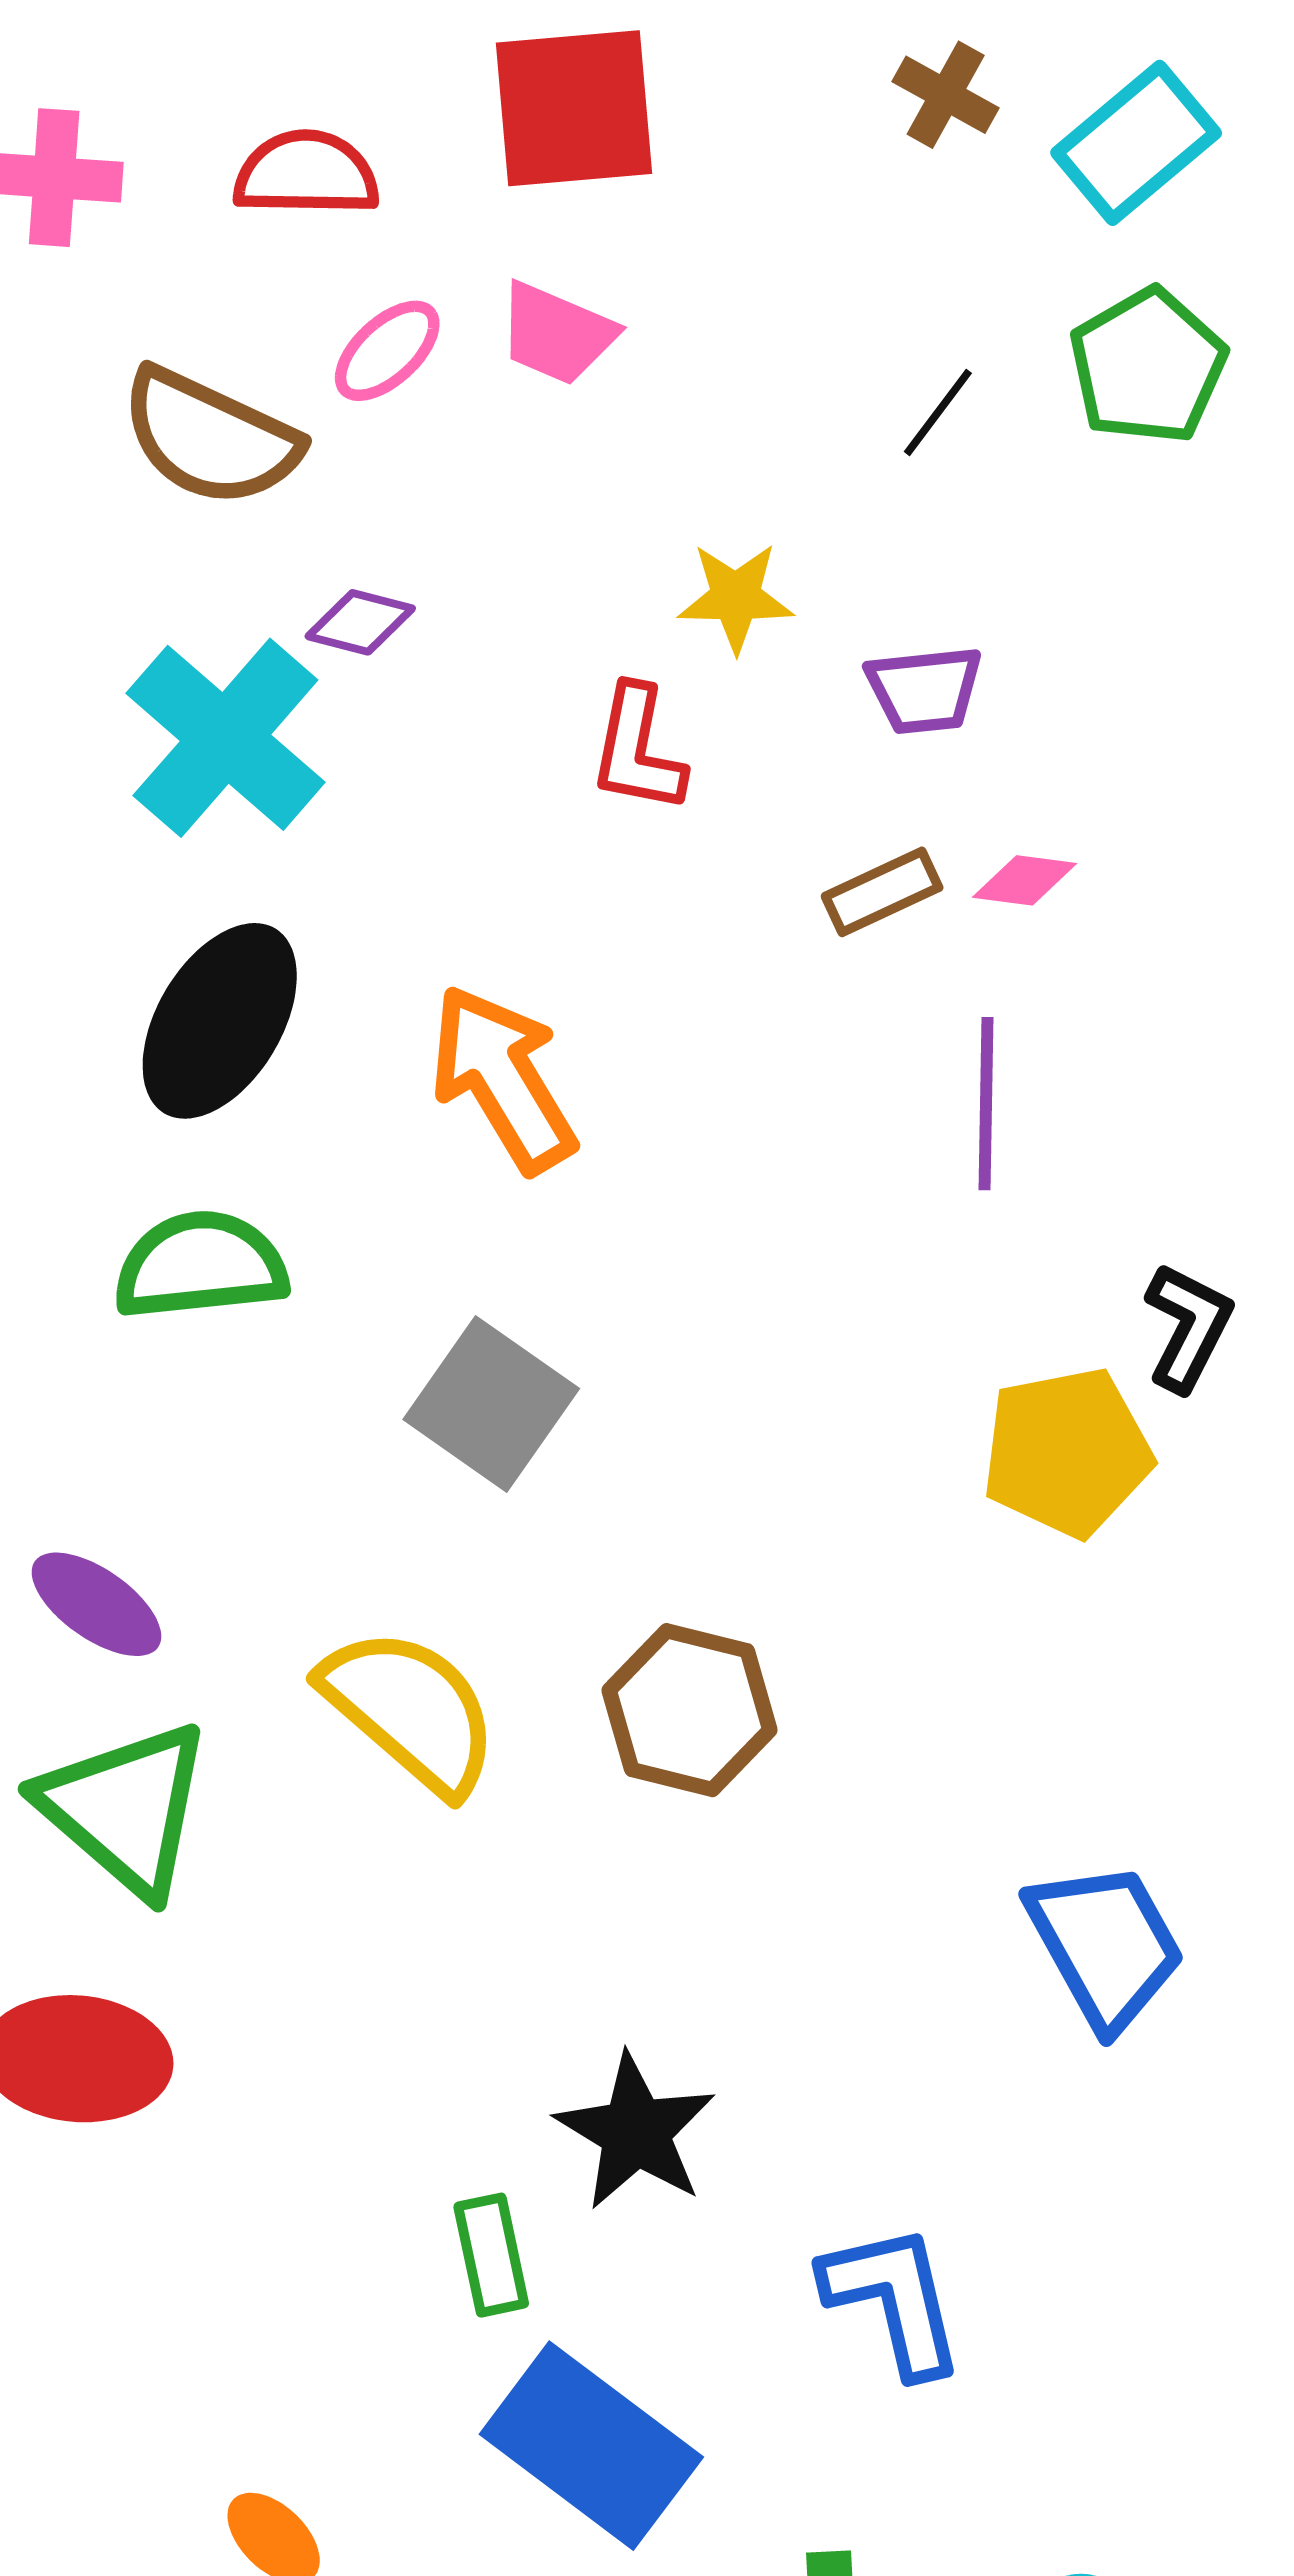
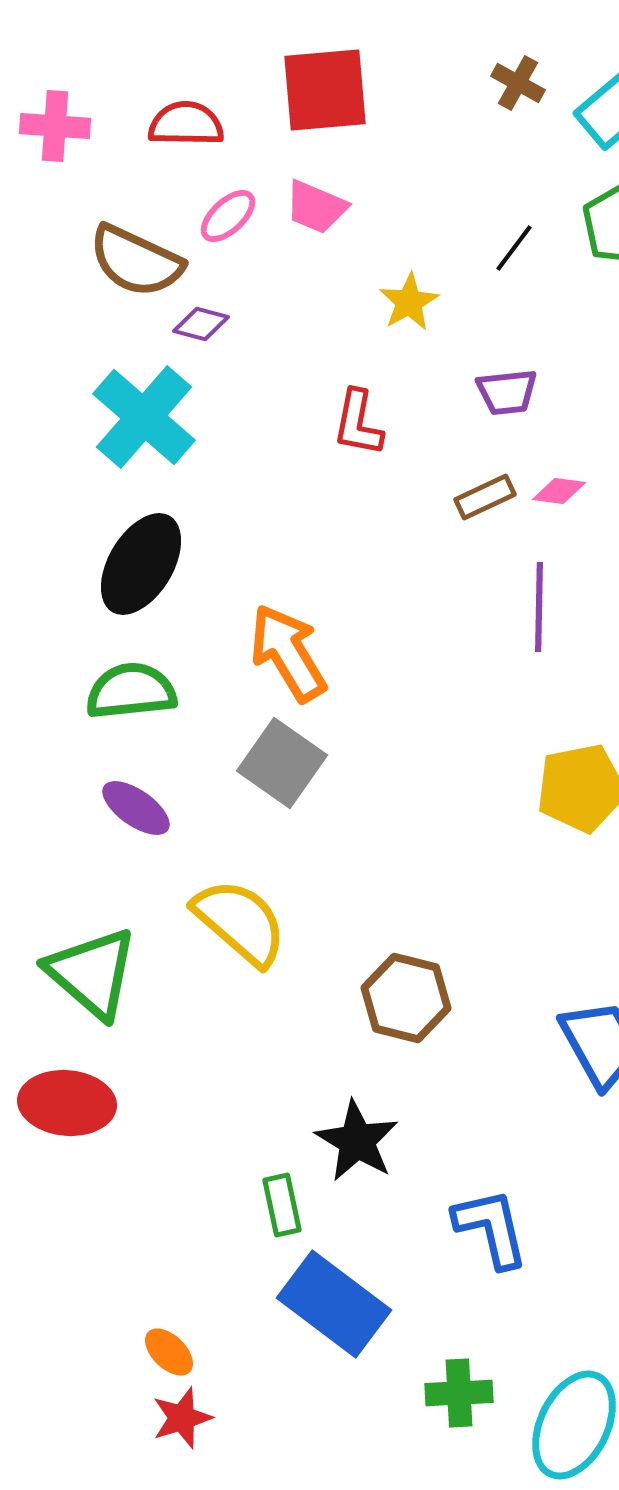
yellow star: (736, 597) -> (409, 302), moved, turned -30
purple diamond: (360, 622) -> (201, 324), moved
orange arrow: (503, 1079) -> (288, 653), moved
purple ellipse: (96, 1604) -> (136, 808), moved
brown hexagon: (689, 1710) -> (406, 998), moved

